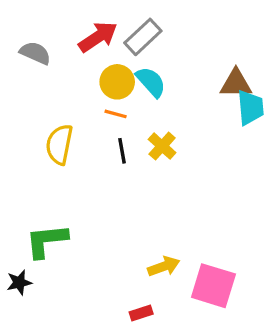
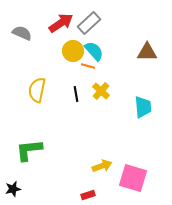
cyan trapezoid: (250, 108) -> (143, 107), moved
orange line: (116, 114) -> (88, 66), moved
black star: (19, 282) -> (13, 189), moved

